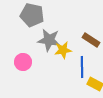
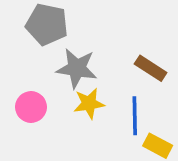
yellow star: (63, 50) -> (89, 103), moved

